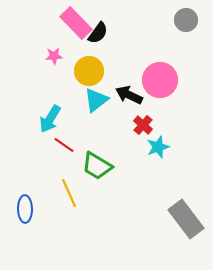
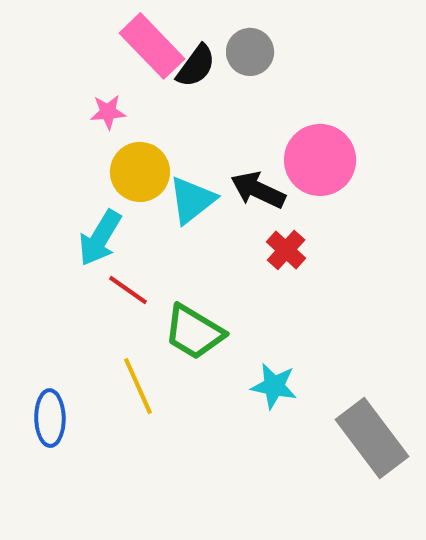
gray circle: (186, 20) -> (250, 52), moved
yellow circle: (89, 71) -> (140, 172), moved
cyan star: (158, 147) -> (274, 386), moved, turned 30

